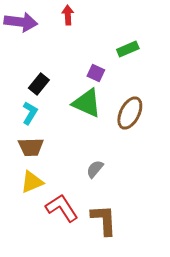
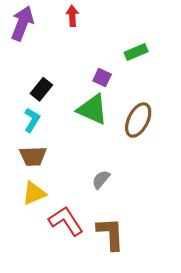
purple arrow: (21, 22) -> (22, 23), turned -76

